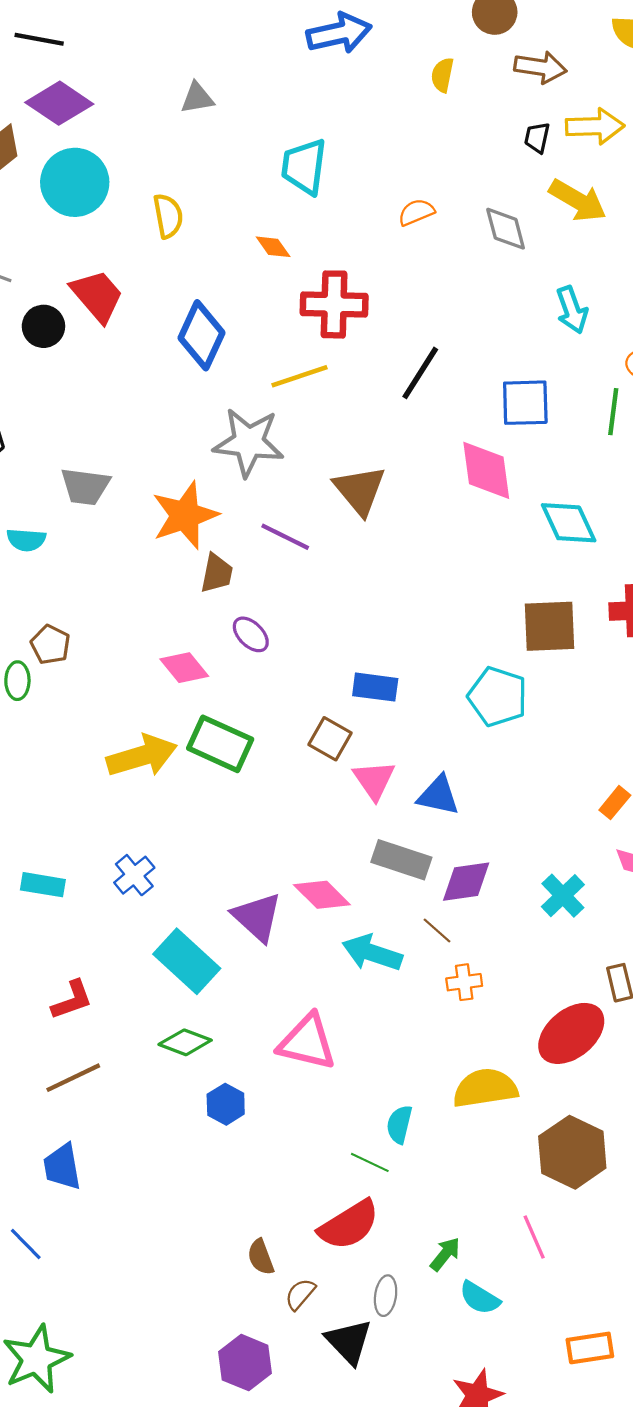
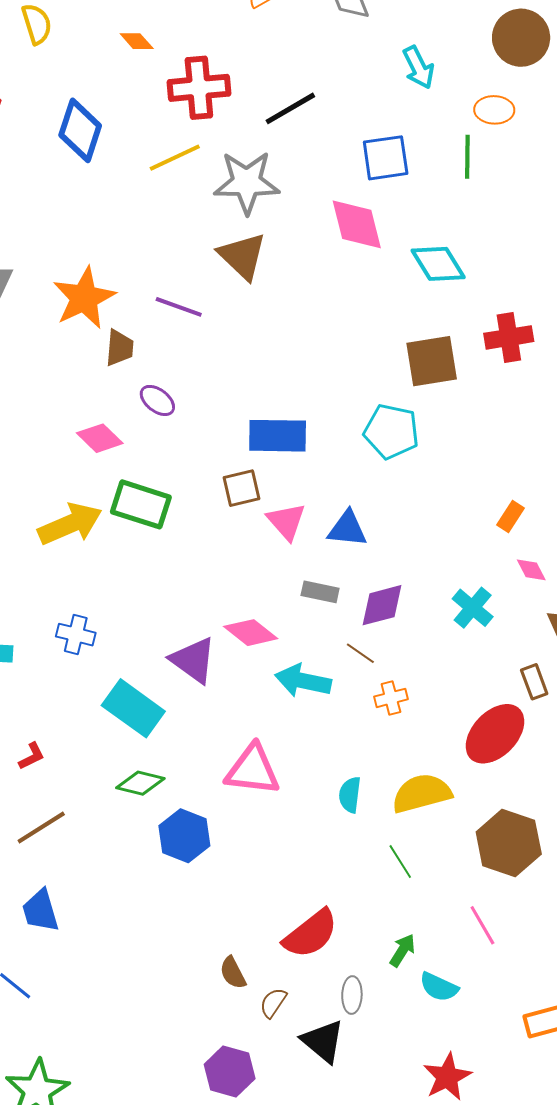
black line: (420, 373) -> (290, 108), moved, turned 34
gray star: (249, 442) -> (247, 182), moved
blue rectangle: (375, 687) -> (278, 436), size x1.4
brown square: (330, 739) -> (241, 488), turned -36
gray rectangle: (401, 860) -> (320, 592), size x0.7
blue cross: (134, 875) -> (76, 635), turned -30
red L-shape: (72, 1000) -> (32, 756), size x0.7
blue hexagon: (226, 1104) -> (184, 836), size x1.4
cyan semicircle: (399, 1124) -> (350, 795), moved
green line: (370, 1162) -> (400, 862), moved, turned 39

